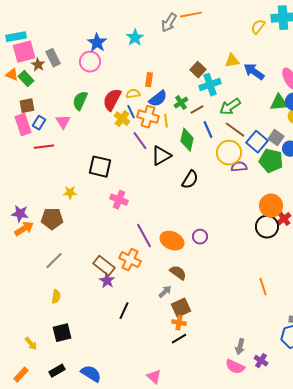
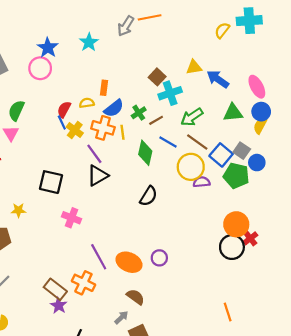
red semicircle: (112, 100) -> (64, 109), size x0.7
green semicircle: (80, 101) -> (16, 111), moved
green triangle: (279, 103) -> (233, 113), moved
blue line: (131, 112) -> (62, 122), moved
blue line: (208, 130) -> (168, 142), turned -36
black triangle: (161, 156) -> (98, 176), moved

